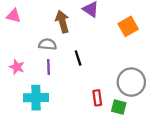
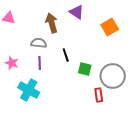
cyan cross: (36, 98) -> (29, 90), turned 30
red rectangle: (97, 98) -> (99, 95), moved
green square: (119, 107) -> (85, 69), moved

